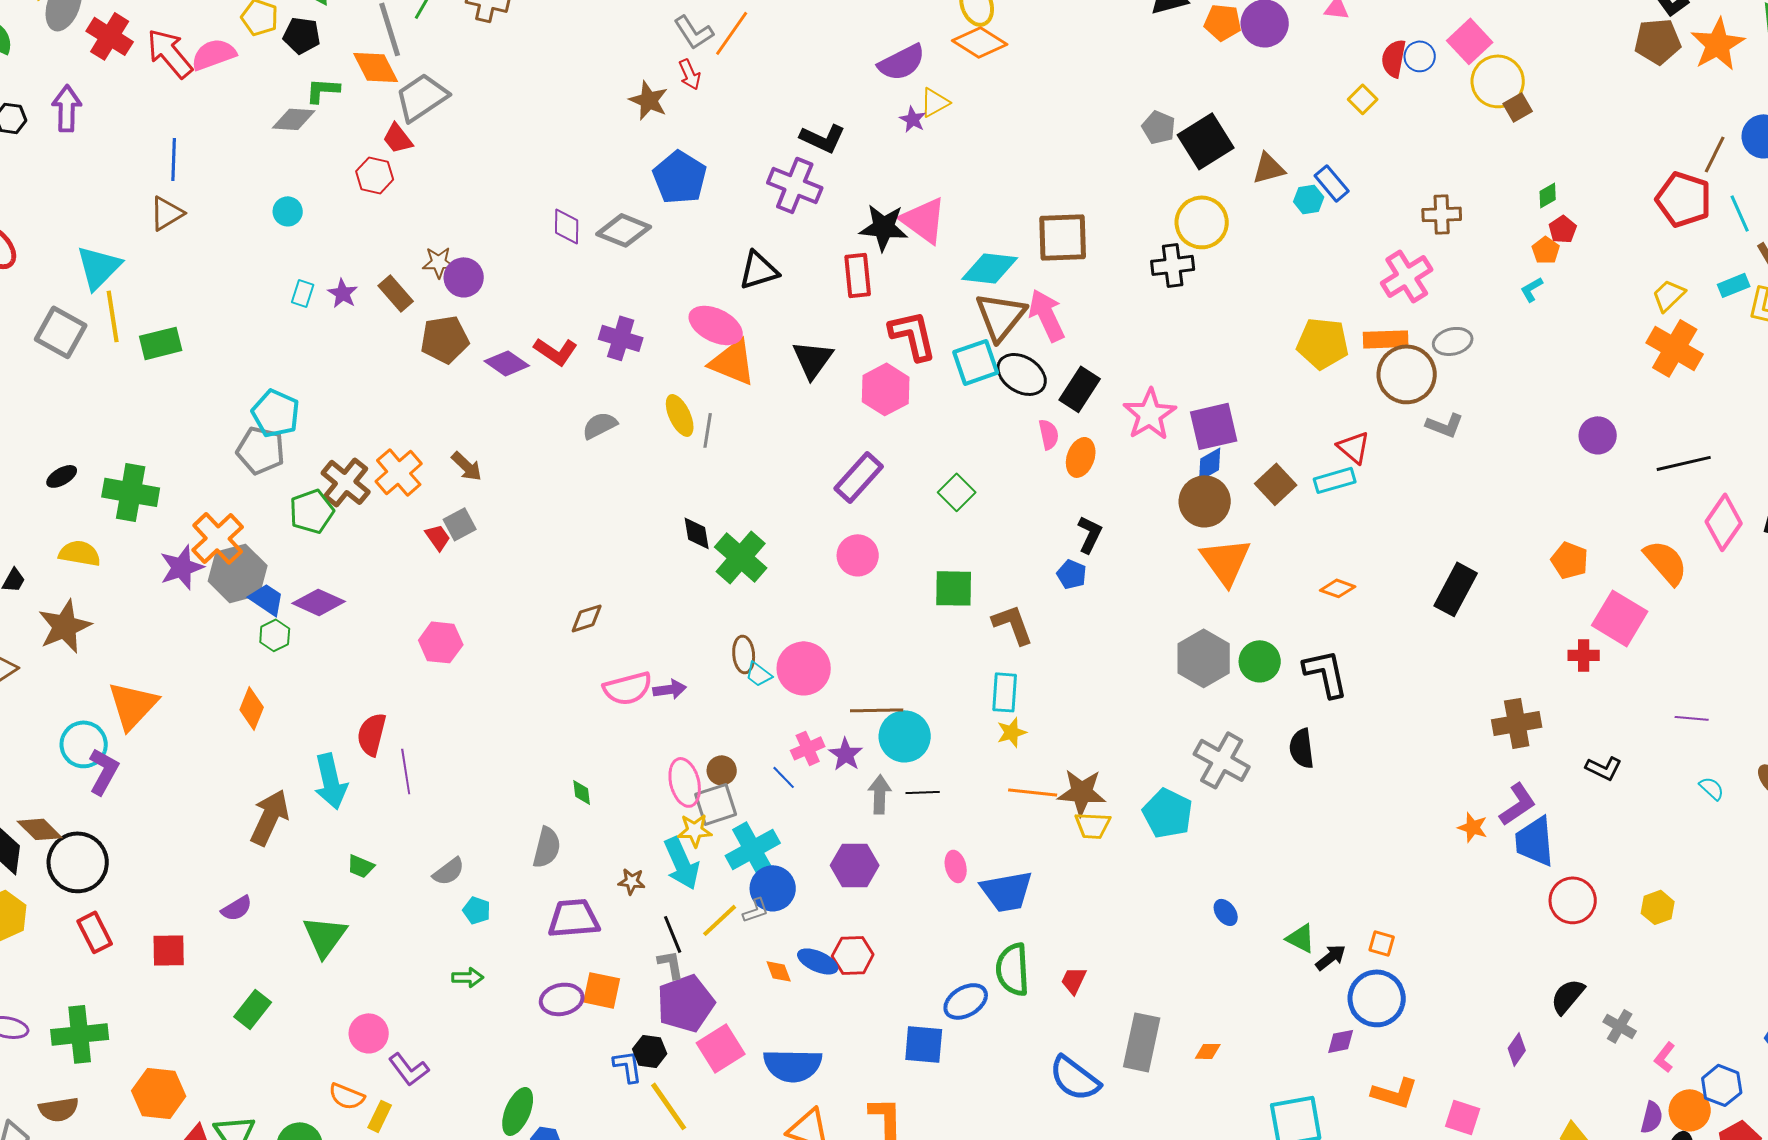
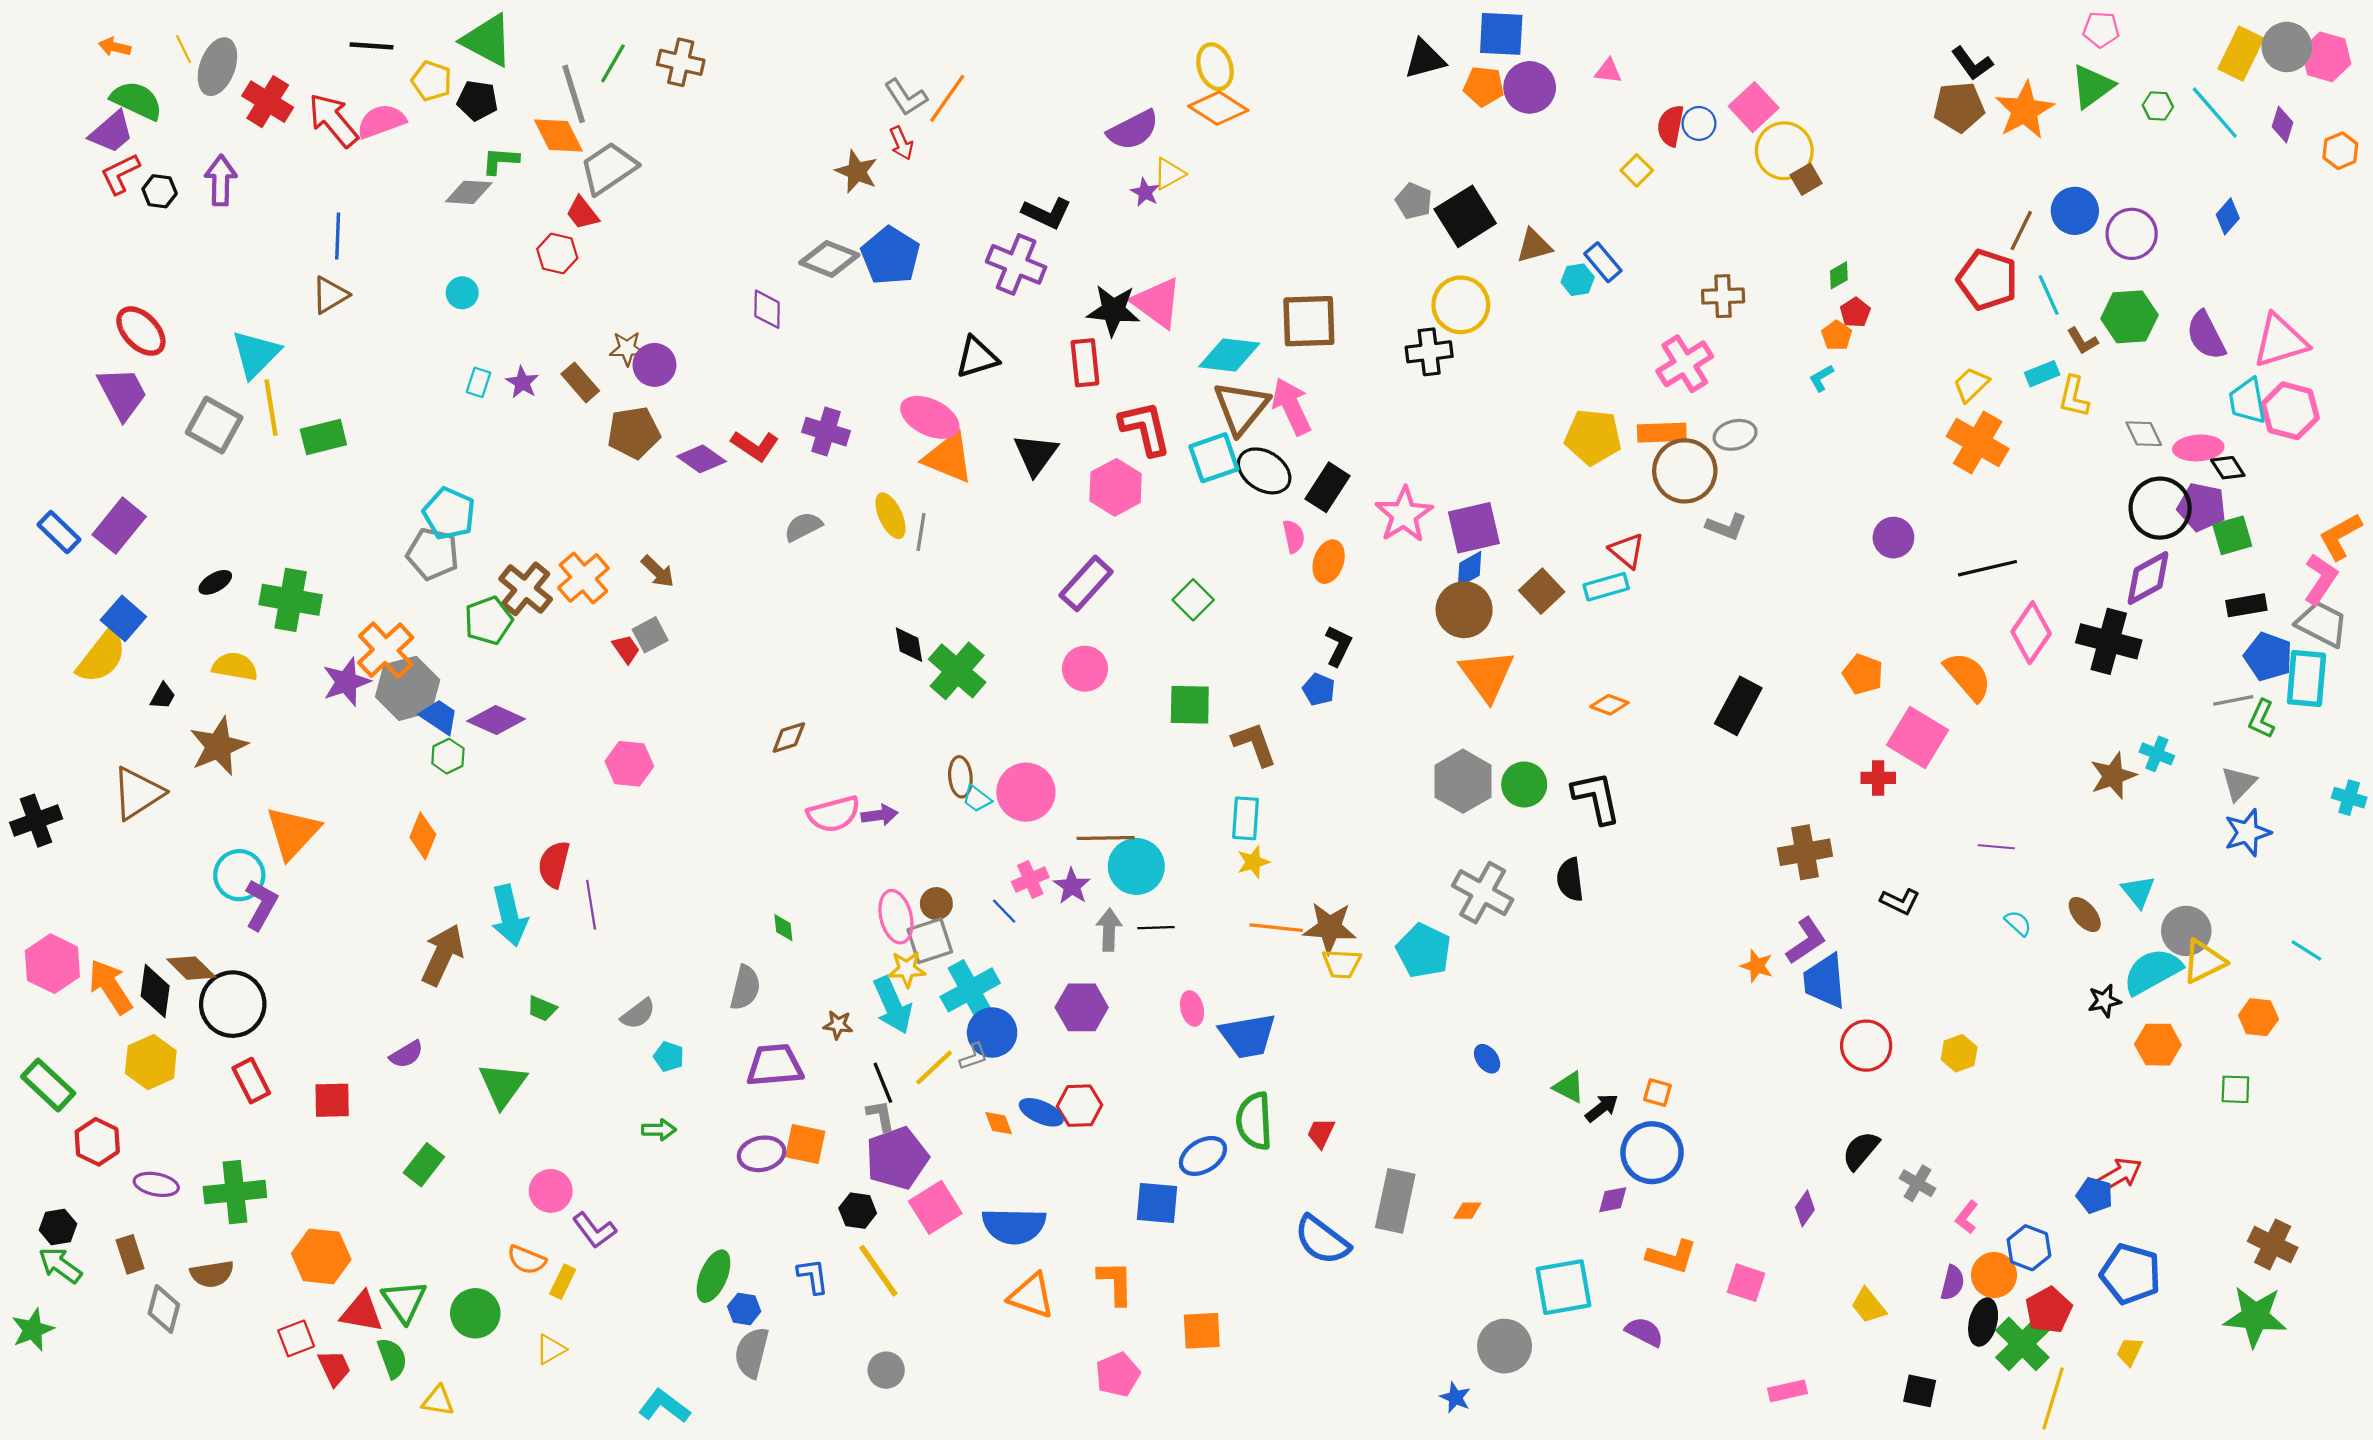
gray diamond: (624, 230) -> (829, 259), moved
blue L-shape: (628, 1066) -> (813, 1276), moved

